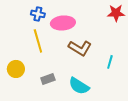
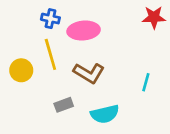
brown L-shape: (80, 48) -> (89, 73), moved
yellow circle: (16, 69) -> (21, 70), moved
cyan semicircle: (79, 86) -> (105, 114), turned -45

